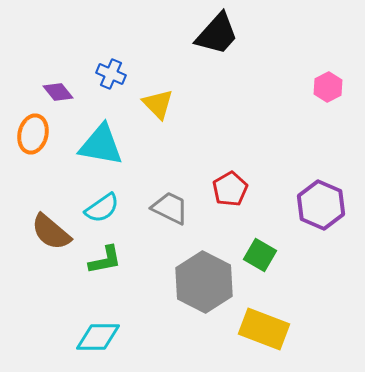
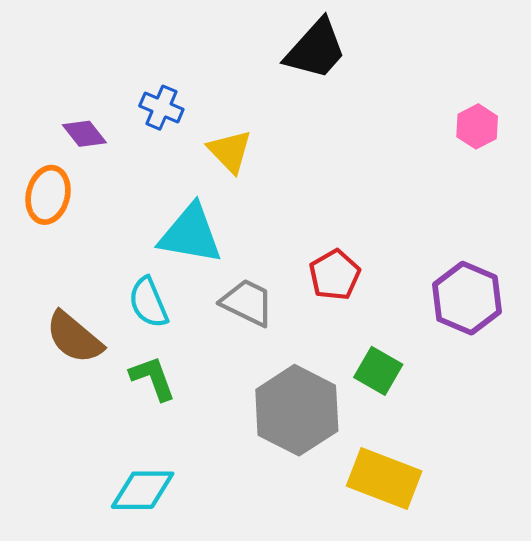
cyan triangle: (101, 145) -> (191, 234), moved
cyan semicircle: (102, 208) -> (148, 303), turned 102
green L-shape: (105, 260) -> (153, 378), turned -99

